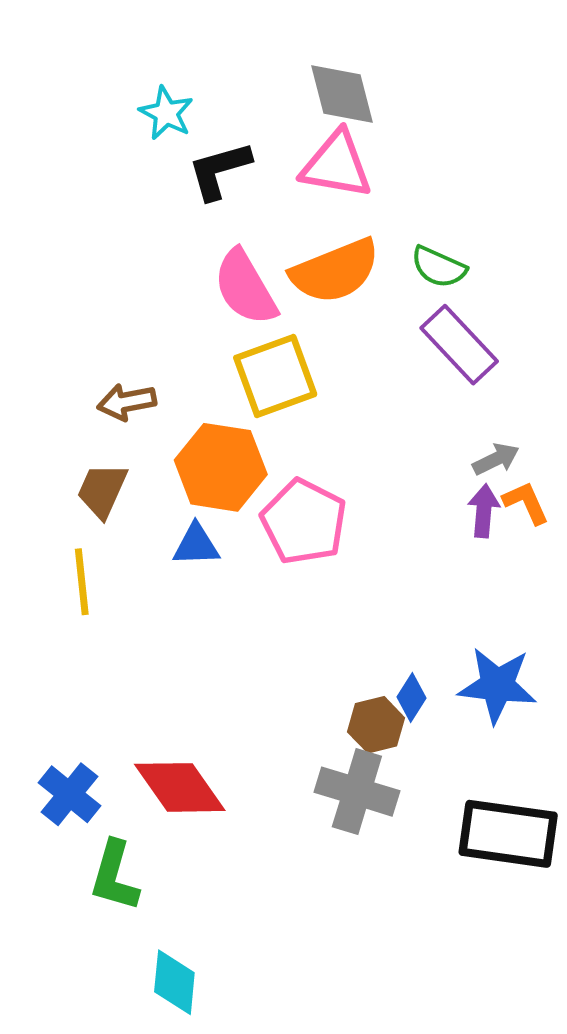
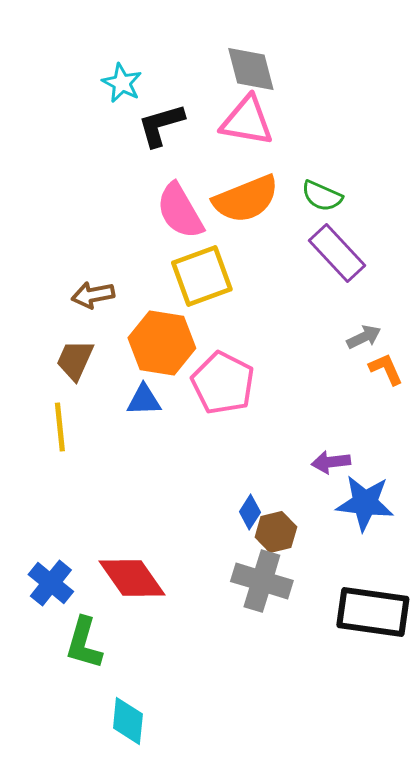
purple arrow: (484, 511) -> (331, 462), moved, turned -102
blue diamond: (411, 698) -> (250, 512), moved

